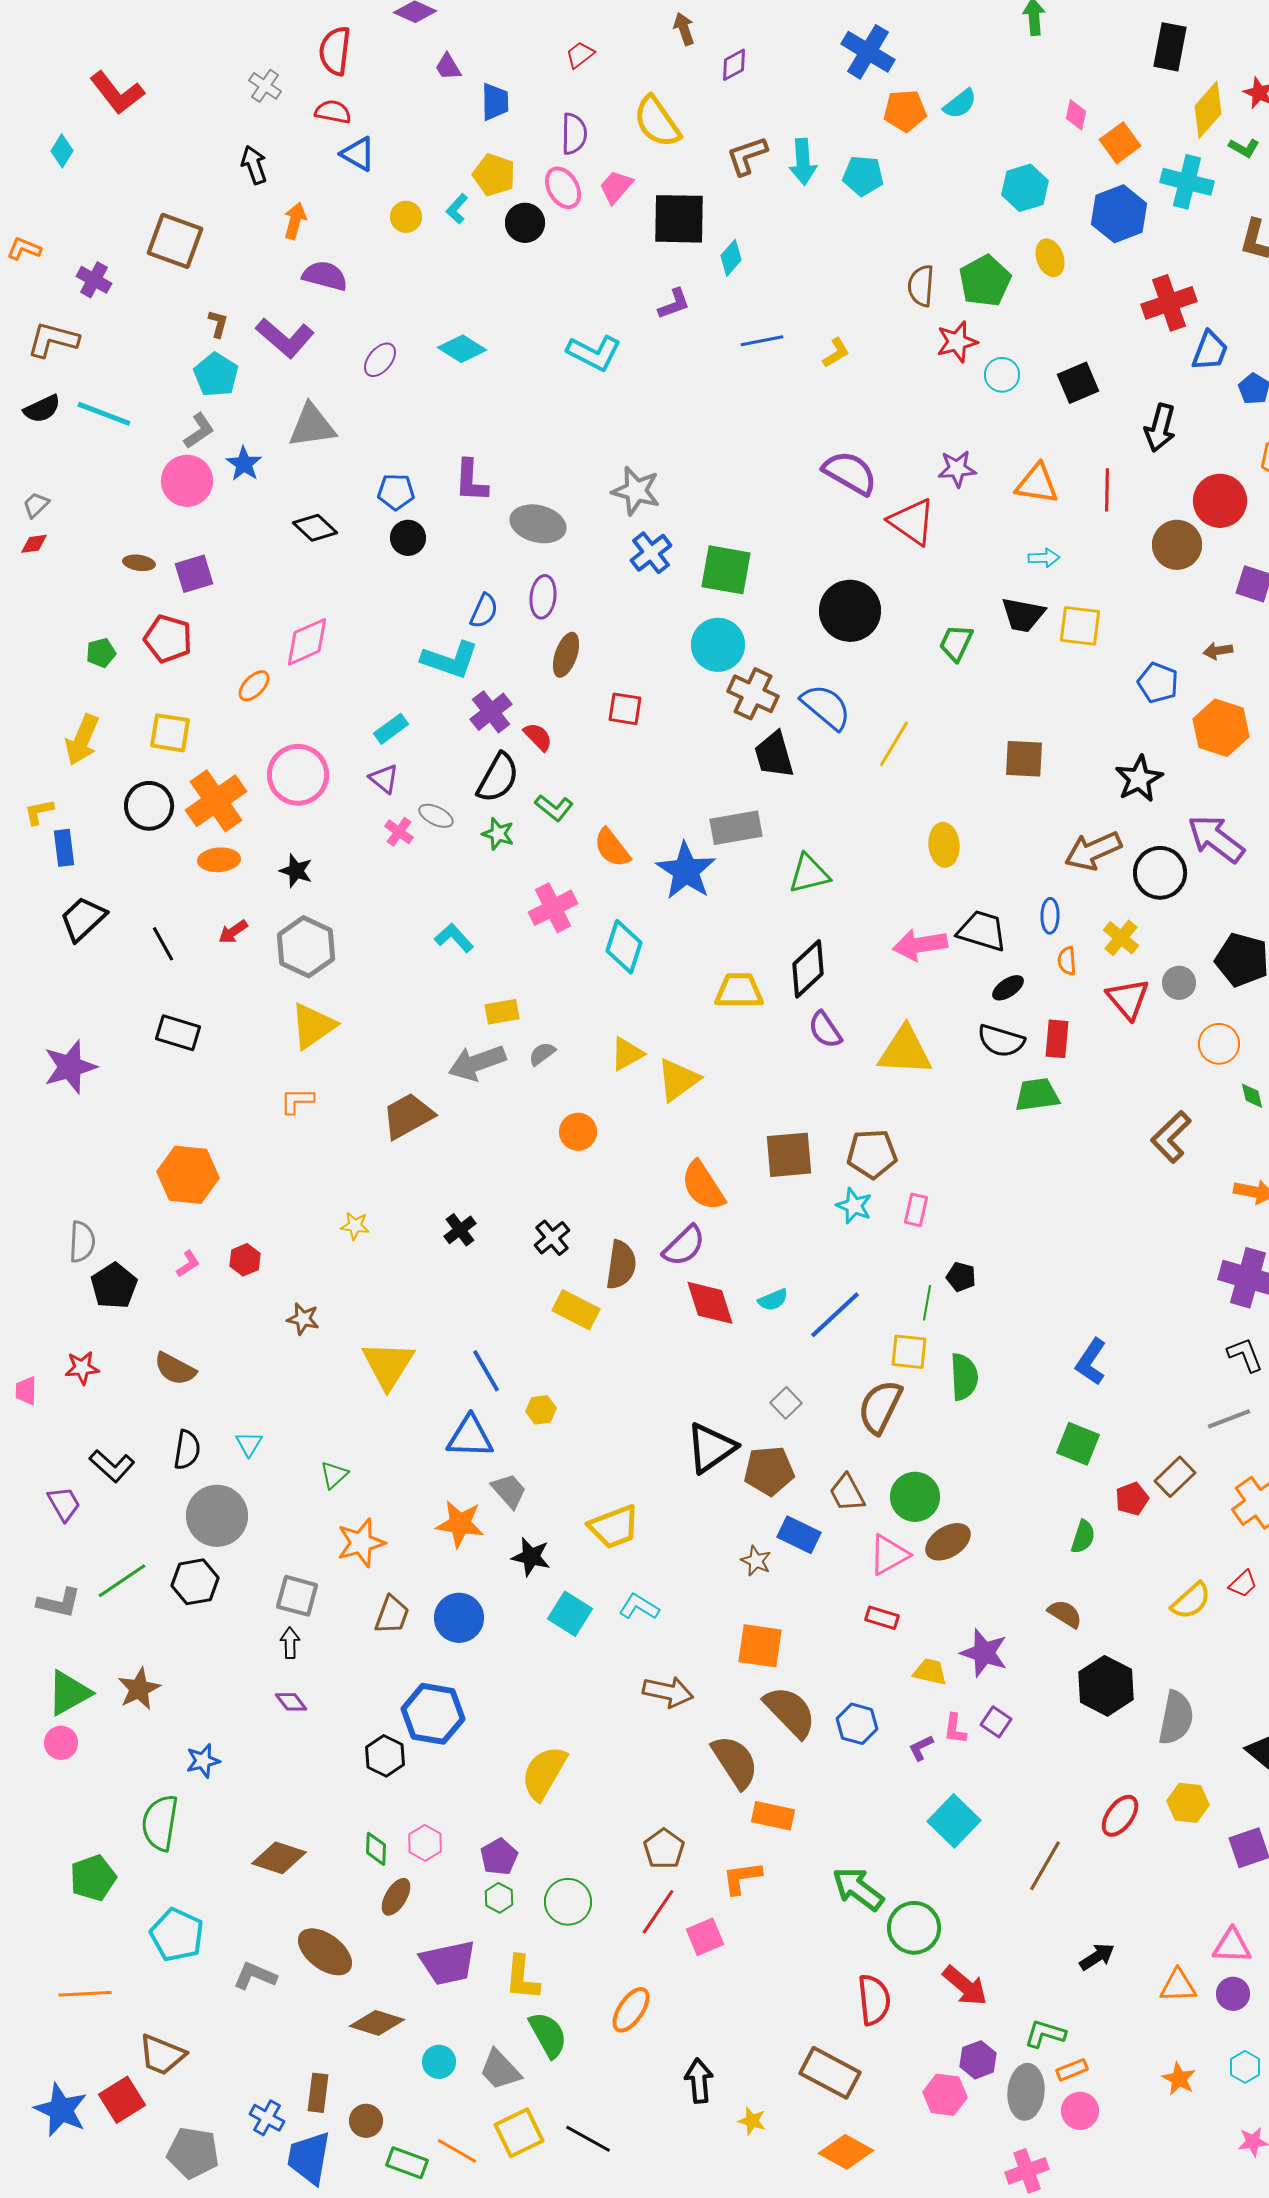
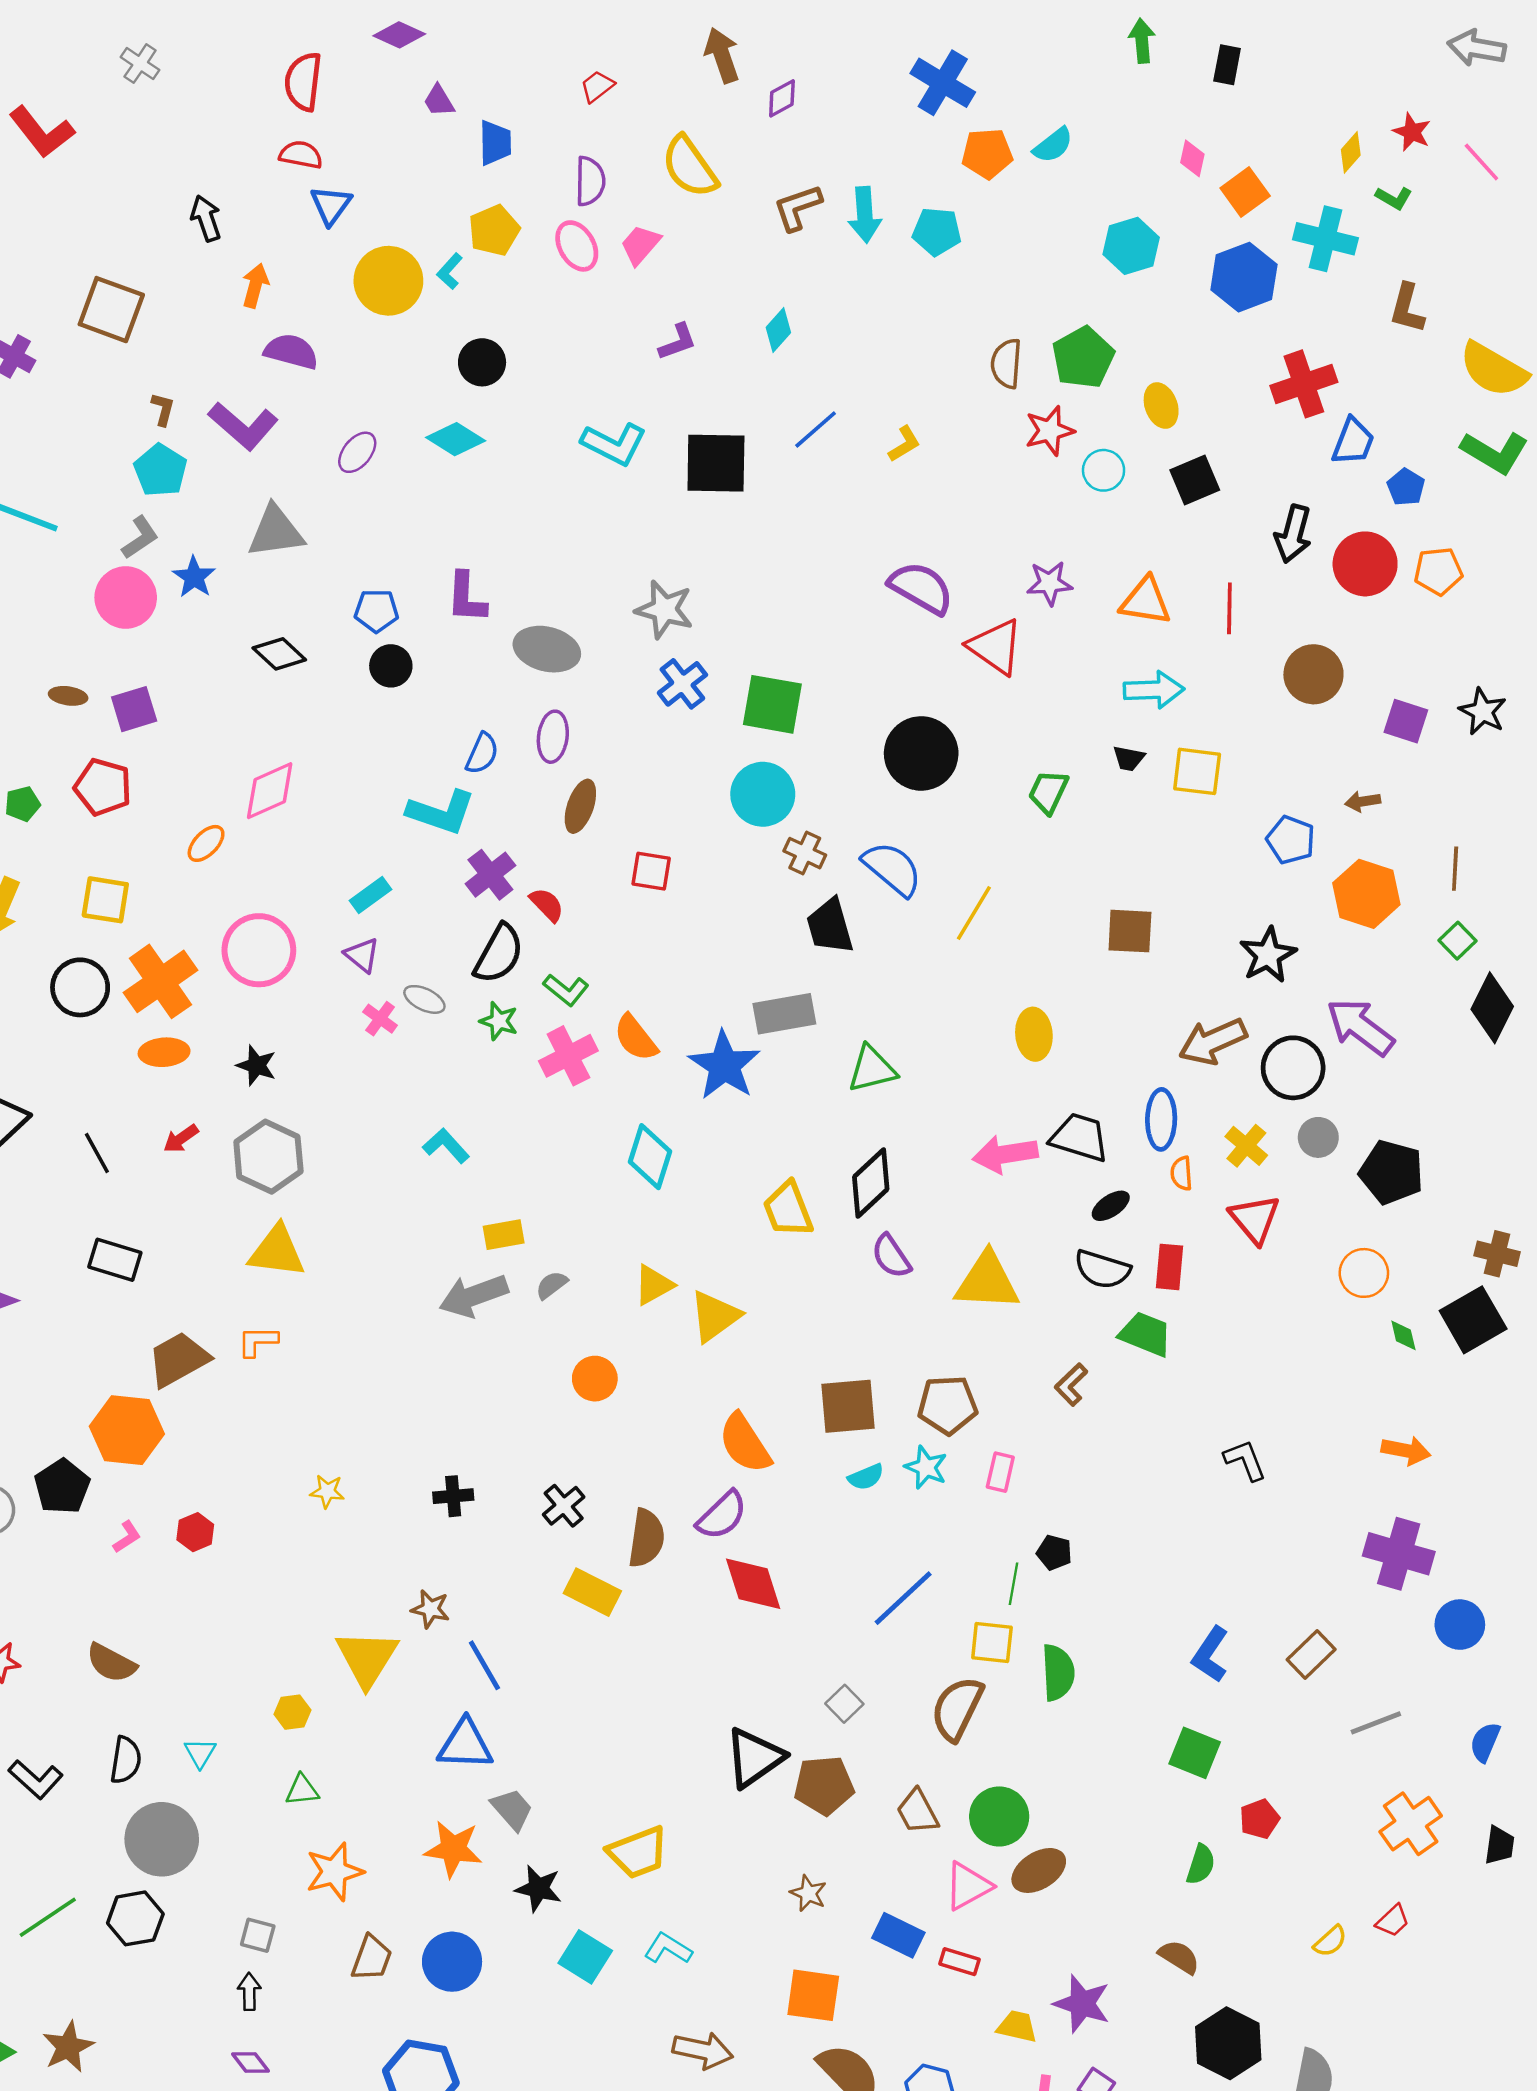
brown arrow: (684, 29) -> (722, 55), size x1.4
black rectangle: (1170, 47) -> (1227, 65), moved, size x0.7
gray cross: (265, 86) -> (140, 64), moved
yellow diamond: (1208, 110) -> (1351, 152), size x0.6
blue triangle: (358, 154) -> (331, 205), turned 36
yellow pentagon: (494, 175) -> (494, 230), turned 30
yellow circle: (406, 217) -> (388, 281), size x1.8
black square: (679, 219) -> (716, 463), moved
black circle: (525, 223) -> (482, 362), moved
yellow ellipse: (1050, 258) -> (1161, 406), moved
purple L-shape: (674, 304) -> (678, 342), moved
blue line: (762, 341) -> (816, 430), turned -30
red circle: (1220, 501) -> (1365, 564), moved
cyan arrow: (1044, 558) -> (1154, 690), size x1.6
black trapezoid: (1023, 615) -> (1129, 758), size x0.6
brown cross: (753, 694) -> (805, 853), size x0.7
pink cross: (553, 908) -> (568, 1056), moved
blue ellipse: (1050, 916) -> (1161, 1119), size x1.4
gray circle: (1179, 983) -> (1318, 1137), moved
yellow trapezoid: (739, 991) -> (788, 1209), turned -111
yellow triangle: (313, 1026) -> (277, 1251), turned 42
green trapezoid: (1037, 1095) -> (1146, 1334), turned 30
brown trapezoid: (408, 1116) -> (178, 1359), moved
brown L-shape: (1171, 1137) -> (1071, 1385), moved, size x0.7
black cross: (460, 1230) -> (453, 1496), turned 32
black pentagon: (114, 1286) -> (62, 1487), moved
cyan semicircle: (773, 1300) -> (866, 1477), moved
brown star: (303, 1319) -> (430, 1609), moved
black L-shape: (1245, 1355) -> (1245, 1460), moved
yellow hexagon: (541, 1410) -> (292, 1712), moved
green triangle: (334, 1475) -> (302, 1790), turned 36
brown rectangle: (1175, 1477) -> (1311, 1655), moved
blue rectangle: (799, 1535) -> (898, 1935), moved
gray square: (297, 1596) -> (258, 1935), size x0.7
yellow semicircle: (1191, 1601) -> (1330, 1941), size x0.7

